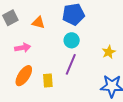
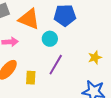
orange triangle: (38, 23) -> (29, 19), size x1.6
cyan circle: (72, 40) -> (50, 39), moved

